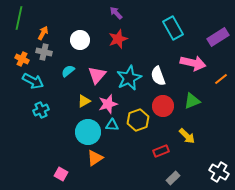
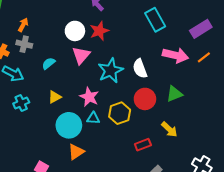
white circle: (80, 40) -> (75, 31), moved
pink triangle: (97, 75) -> (81, 55), moved
orange line: (221, 79) -> (204, 57), moved
yellow triangle: (84, 101) -> (55, 97), moved
pink star: (108, 104) -> (89, 97), turned -30

